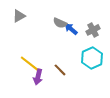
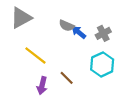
gray triangle: (19, 16) -> (21, 18), size x1.5
yellow line: (30, 64) -> (35, 56), moved

